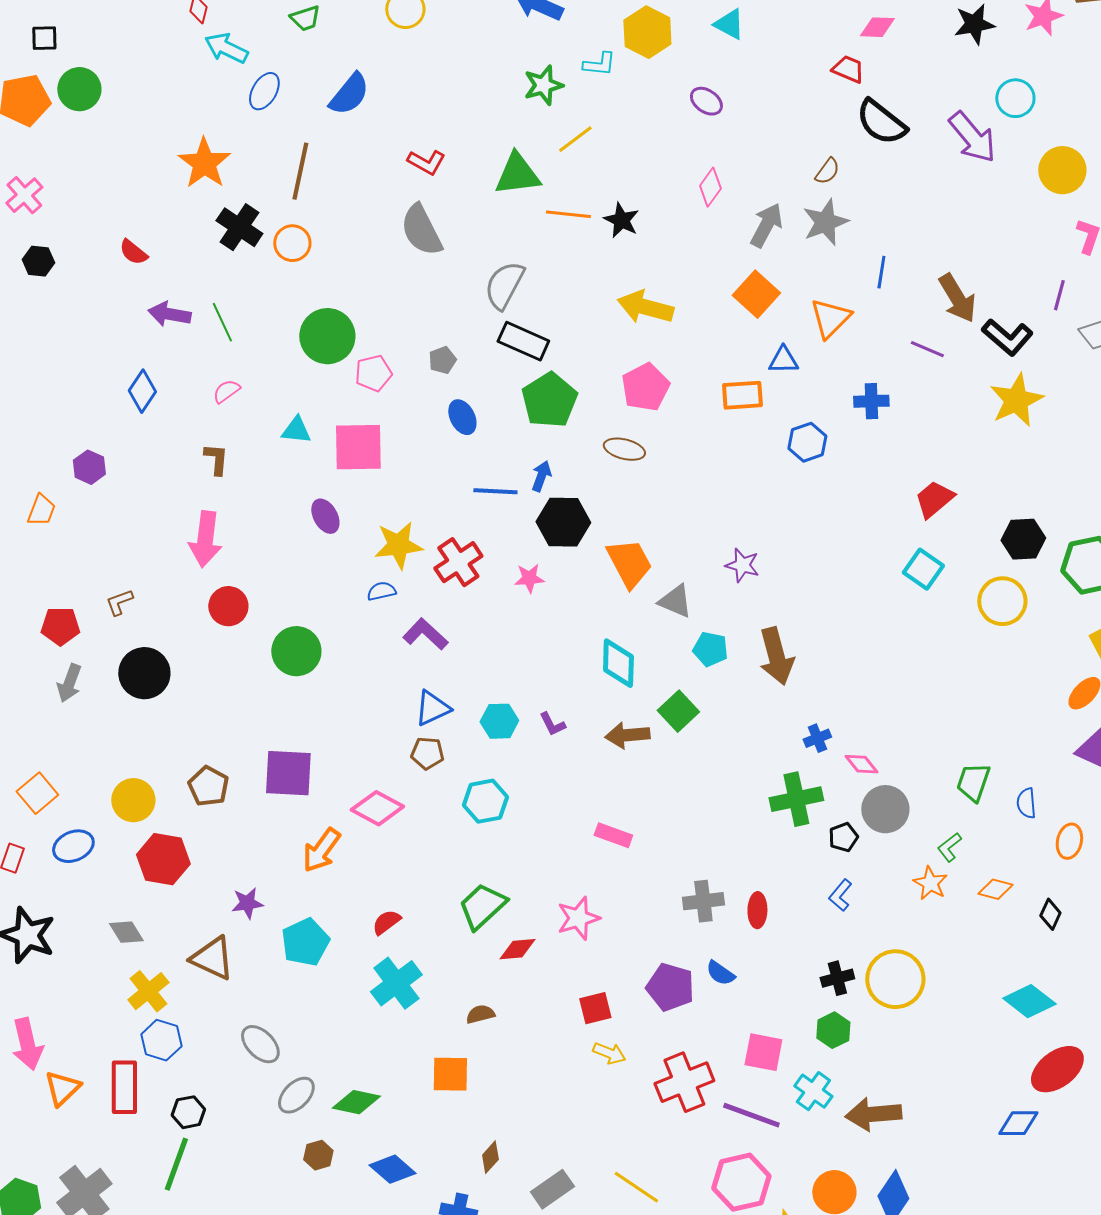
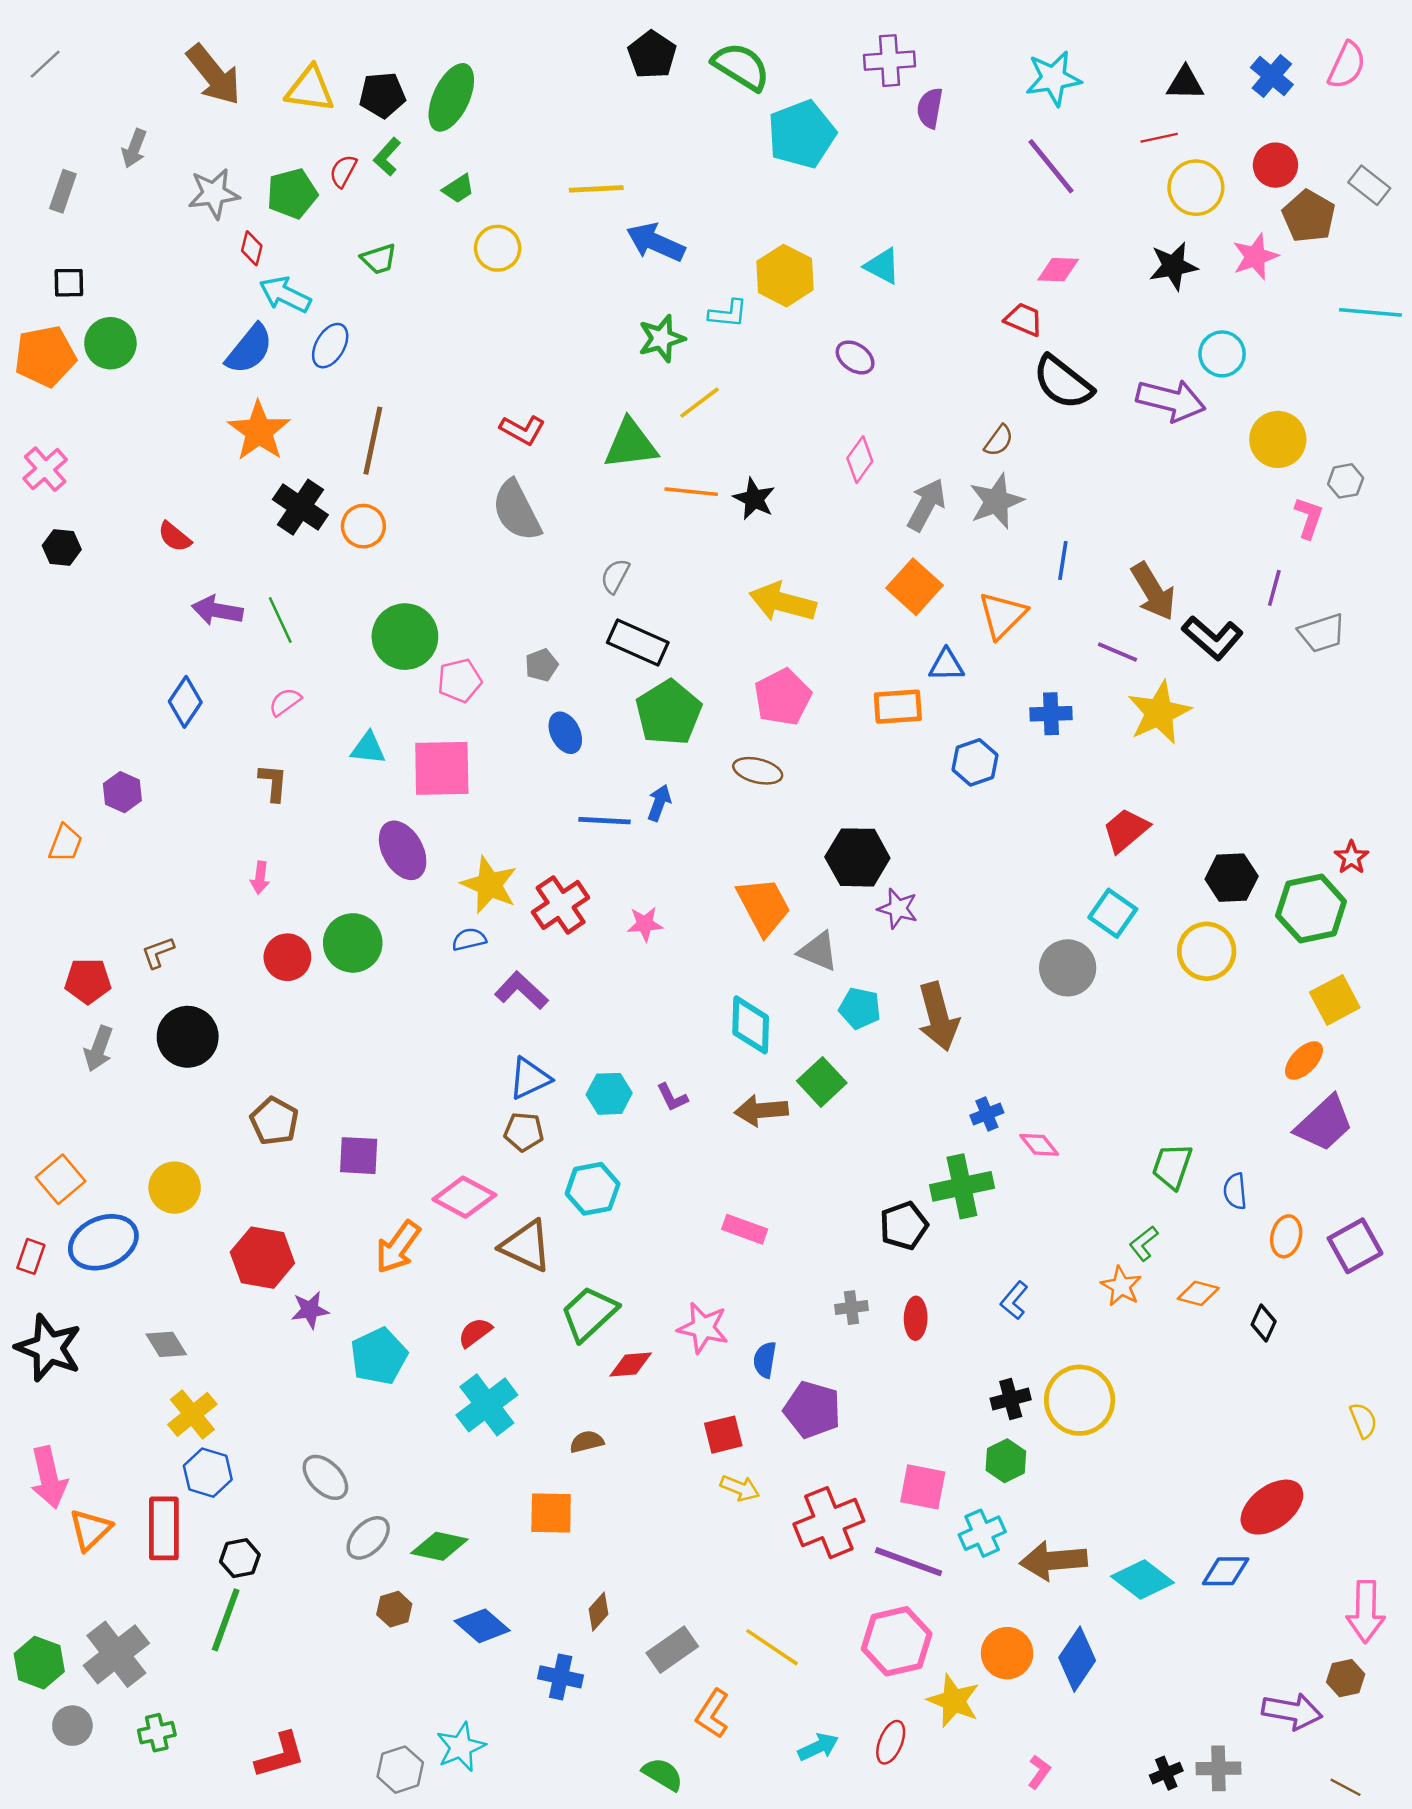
blue semicircle: (349, 94) -> (249, 349), moved
purple arrow: (972, 137) -> (1171, 400), turned -36
gray semicircle: (504, 285) -> (615, 576), size x0.6
yellow star: (1016, 400) -> (1159, 713), moved
purple ellipse: (325, 516) -> (403, 850), size x1.4
black hexagon: (563, 522) -> (857, 857), moved
pink arrow: (205, 539) -> (260, 878), size x0.5
yellow star: (398, 545) -> (489, 885), turned 30
green circle: (296, 651) -> (353, 943), moved
purple square: (288, 773) -> (359, 1156), size x0.7
brown pentagon: (208, 786) -> (274, 1121), moved
gray circle: (885, 809) -> (1068, 968), moved
black pentagon: (843, 837) -> (904, 1226), moved, size x1.4
blue ellipse: (73, 846) -> (103, 1242), size x1.4
red hexagon: (163, 859) -> (262, 1258), moved
gray cross: (703, 901) -> (852, 1308), size x0.7
pink star: (578, 918) -> (703, 1328), turned 30
brown triangle: (212, 958) -> (526, 1246), moved
blue semicircle: (720, 973) -> (765, 1360), moved, turned 64
cyan diamond: (1029, 1001) -> (1142, 1580), moved
cyan cross: (813, 1091) -> (982, 1533), turned 30

